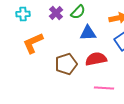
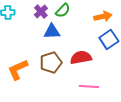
blue triangle: (88, 33) -> (52, 32), moved
orange L-shape: (33, 43) -> (18, 70), moved

